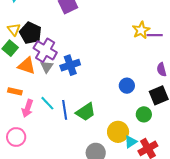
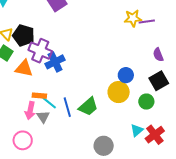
yellow star: (141, 30) -> (133, 18), turned 30
blue cross: (70, 65) -> (55, 62), moved
gray triangle: (47, 67) -> (43, 117), moved
orange rectangle: (15, 91) -> (39, 96), moved
yellow circle: (118, 132) -> (119, 92), moved

